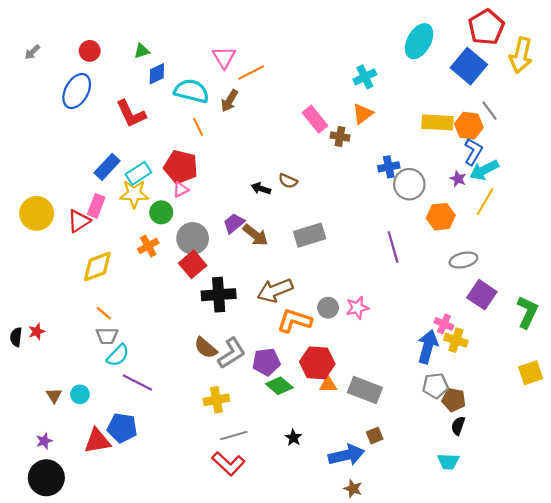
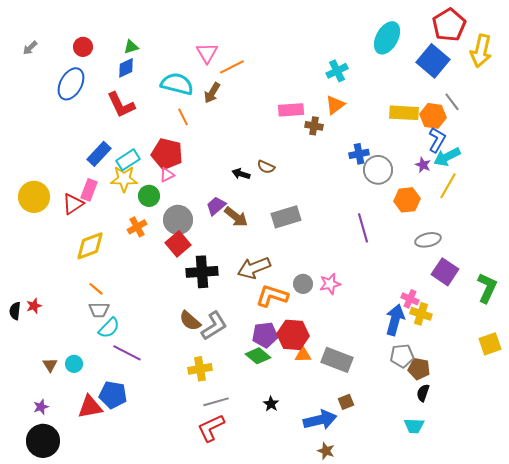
blue diamond: (157, 74) -> (126, 68), moved
pink rectangle: (315, 119) -> (291, 110), turned -55
purple pentagon: (266, 362) -> (265, 335), moved
red L-shape: (228, 464) -> (211, 428), turned 112

